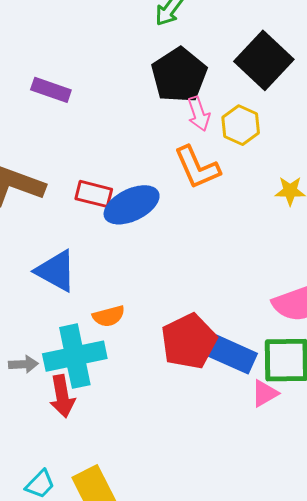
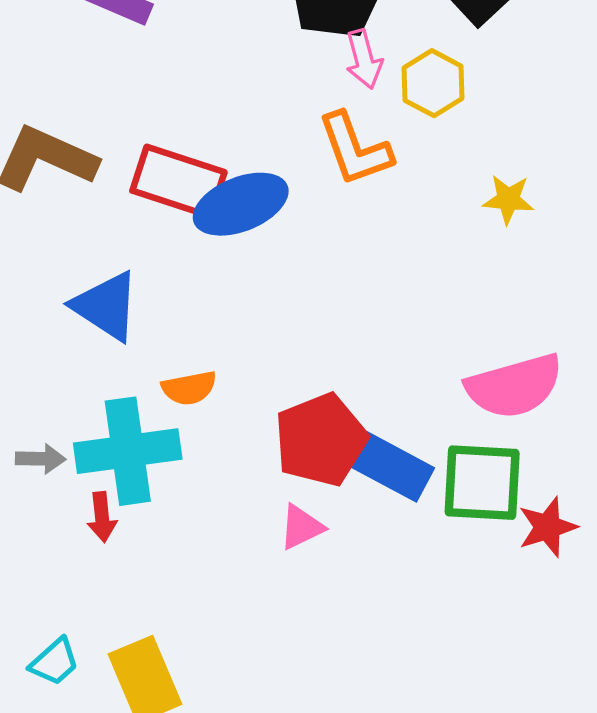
red rectangle: (94, 194) -> (178, 181), size x1.5
pink triangle: (265, 393) -> (301, 527), moved
red arrow: (62, 396) -> (102, 517), size x0.7

